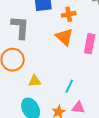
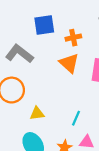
gray L-shape: (20, 27) -> (19, 54), turned -55

